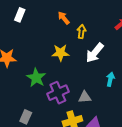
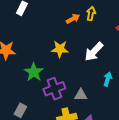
orange arrow: (64, 18) -> (73, 19), moved, turned 96
yellow arrow: (81, 32) -> (91, 14), moved

